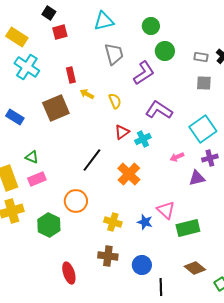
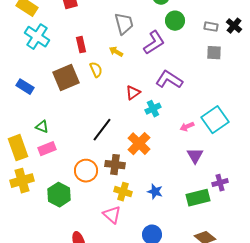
yellow arrow: (87, 94) -> (116, 52), moved
yellow semicircle: (115, 101) -> (96, 70), moved
cyan square: (203, 129) -> (215, 120), moved
red triangle: (122, 132) -> (133, 93), moved
purple cross: (210, 158) -> (220, 183), moved
purple triangle: (197, 178) -> (195, 156), moved, turned -48
pink triangle: (166, 210) -> (112, 215), moved
brown cross: (108, 256) -> (115, 165), moved

